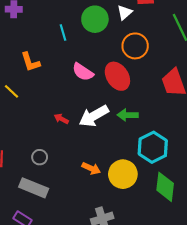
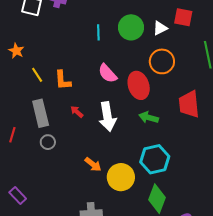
orange L-shape: (30, 62) -> (63, 80), moved
green arrow: (128, 115) -> (149, 117), moved
white arrow: (94, 116) -> (108, 117), turned -84
gray rectangle: (34, 188) -> (41, 113), moved, turned 40

